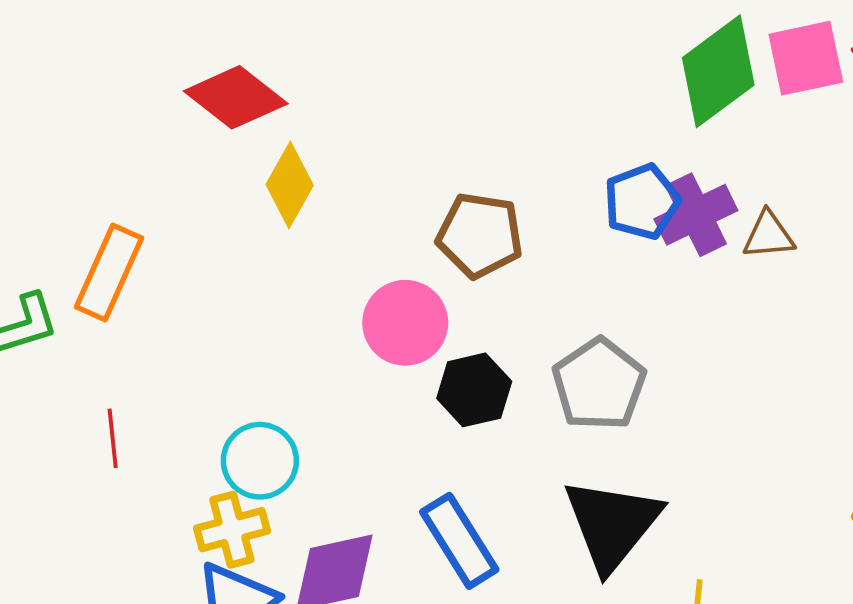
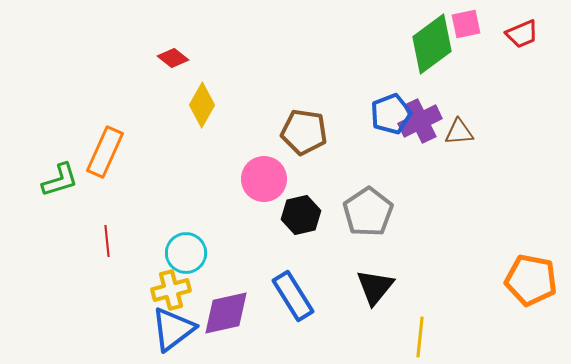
pink square: (806, 58) -> (466, 24), moved, size x0.7
red diamond: (236, 97) -> (173, 58), size x0.6
black triangle: (612, 524) -> (375, 287), size x0.7

